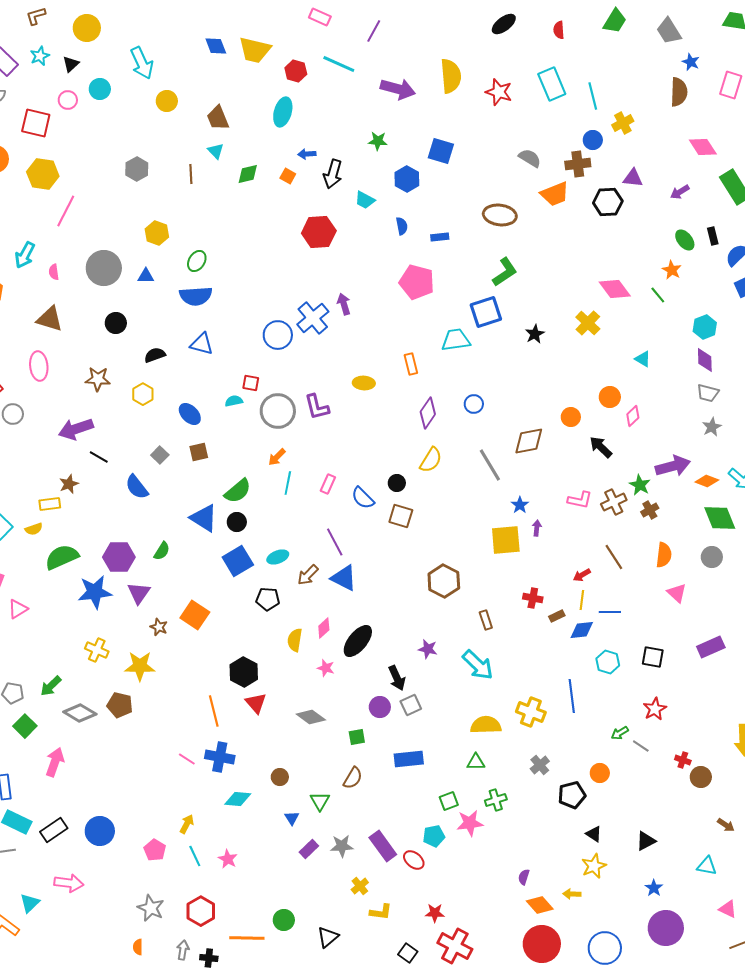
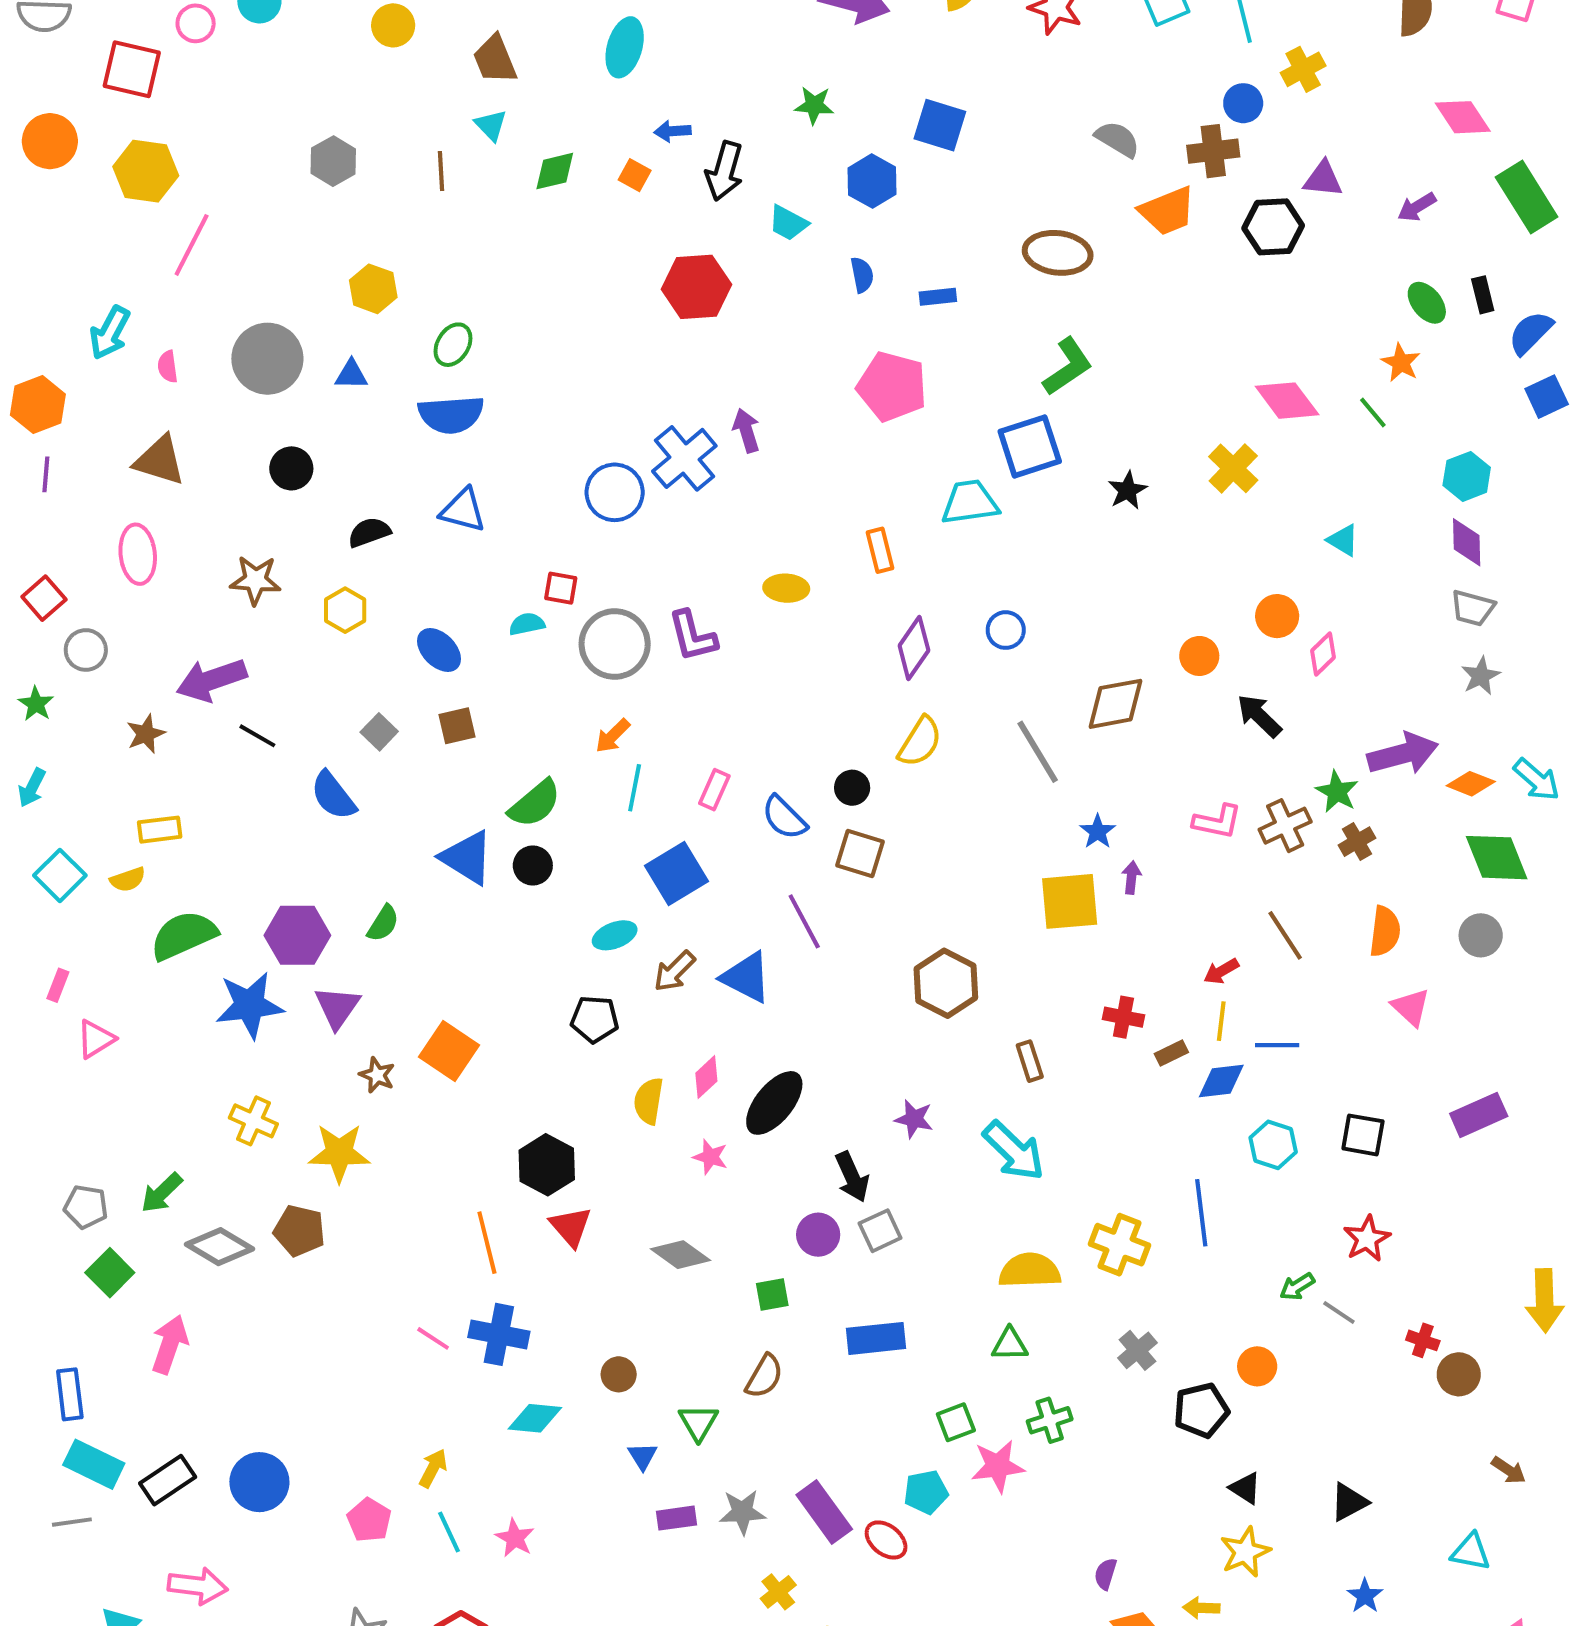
brown star: (69, 484) -> (146, 734), moved
purple line: (335, 542) -> (804, 921), moved
blue square: (238, 561) -> (676, 873), moved
purple rectangle: (309, 849) -> (676, 1518), turned 36

